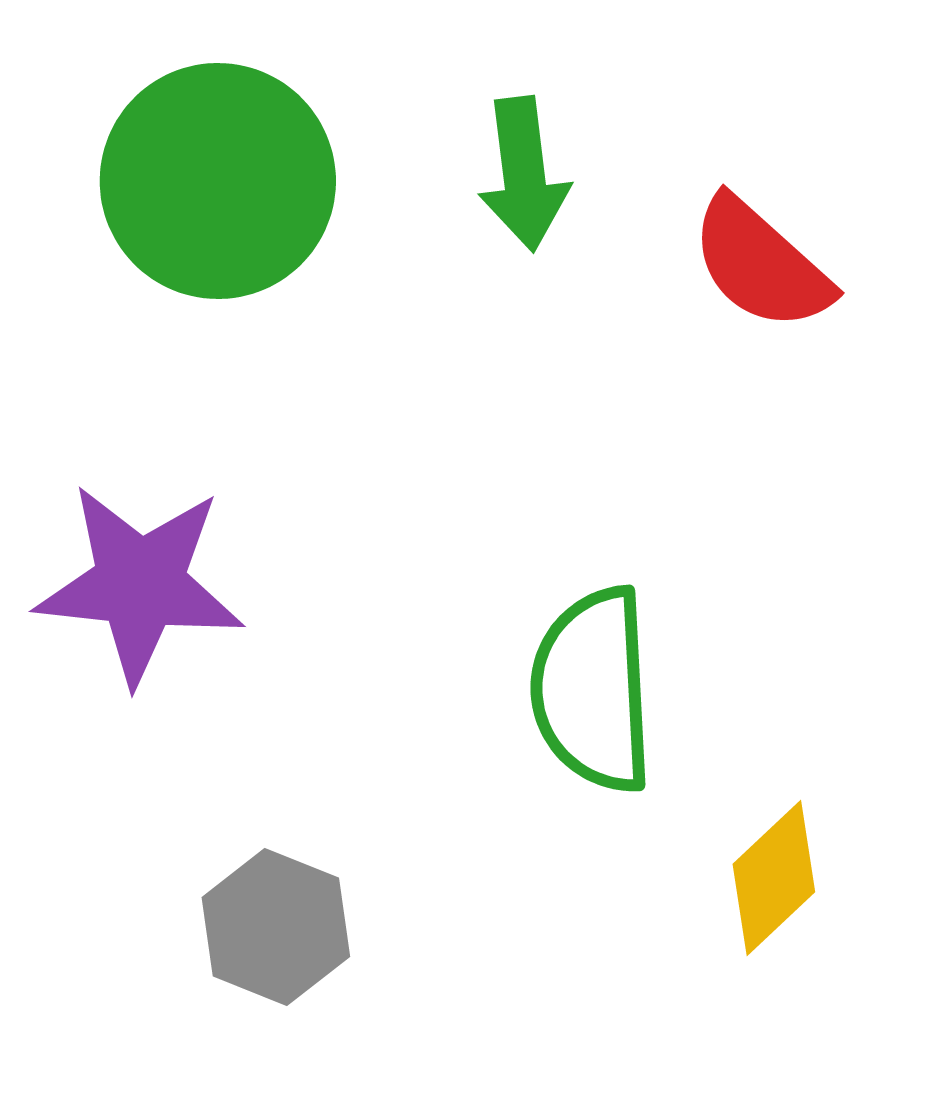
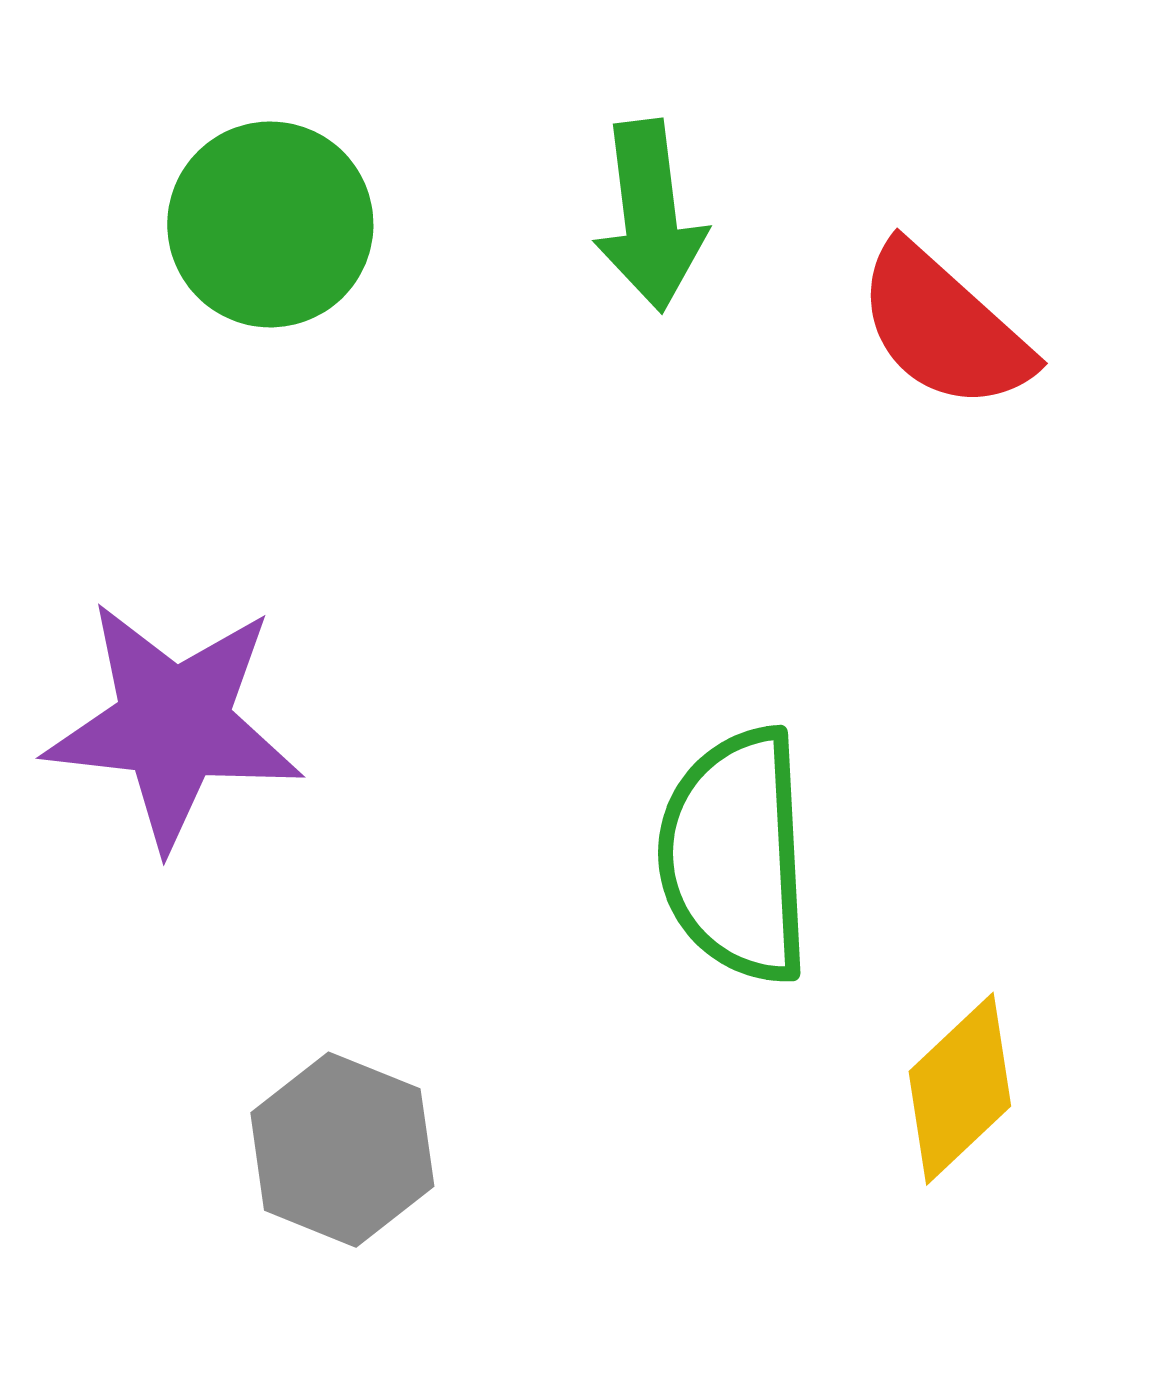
green circle: (218, 181) -> (270, 224), size x0.7

